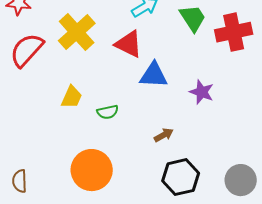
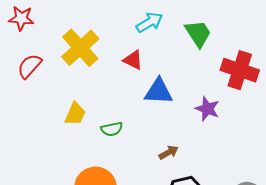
red cross: (234, 32) -> (240, 70), moved, turned 30
red triangle: (129, 44) -> (133, 60), size x0.7
red semicircle: (27, 50) -> (29, 66), size x0.7

